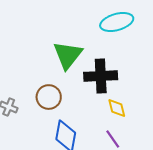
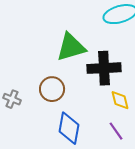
green triangle: (68, 55) -> (71, 47), turned 36

